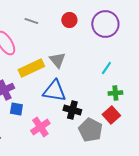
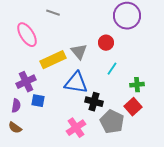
red circle: (69, 20) -> (106, 43), moved
cyan line: (106, 68) -> (112, 69), moved
pink cross: (40, 127) -> (76, 128), moved

